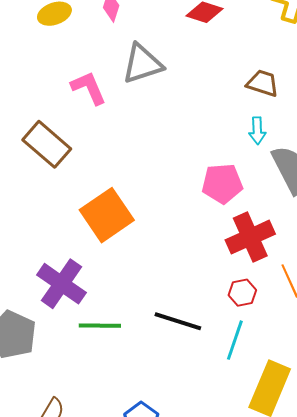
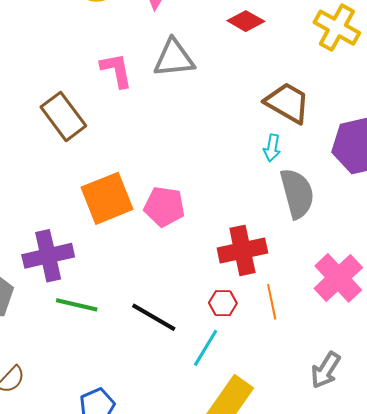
brown trapezoid: (263, 83) -> (287, 103), size x1.4
pink pentagon: (222, 184) -> (164, 207), moved
purple cross: (62, 284) -> (48, 256), turned 30

